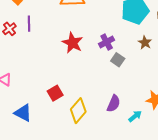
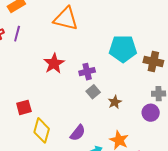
brown star: (145, 43) -> (115, 102), moved
yellow diamond: (78, 111) -> (42, 130), turned -40

